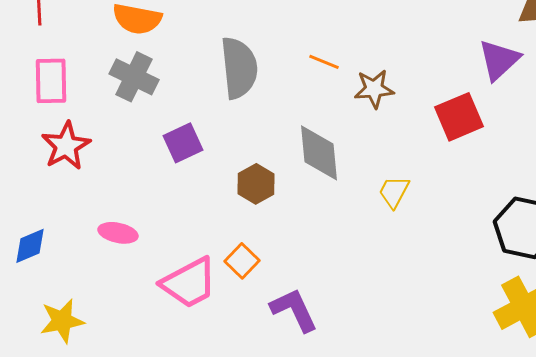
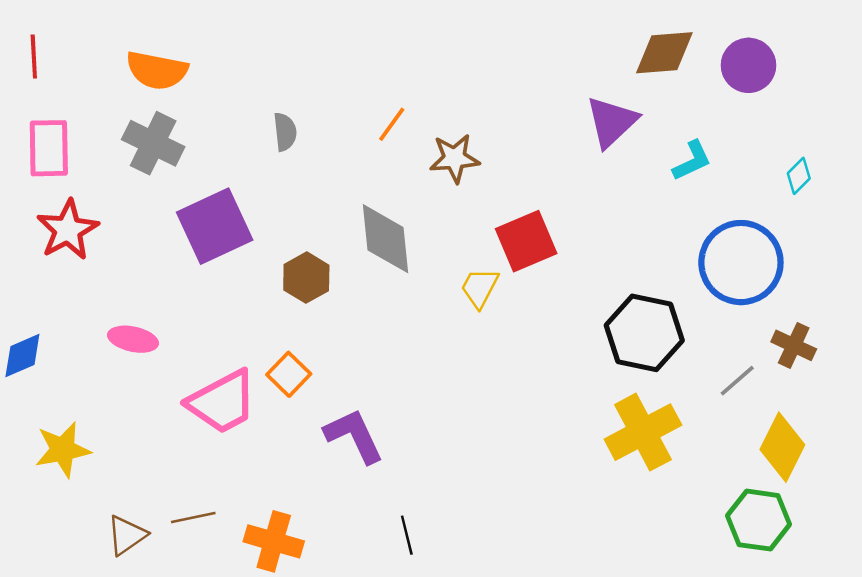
orange line: (324, 62) -> (392, 124), turned -76
gray semicircle: (239, 68) -> (285, 132), size x0.5
red square: (459, 117) -> (526, 241), moved
purple square: (183, 143) -> (215, 226), size x1.5

